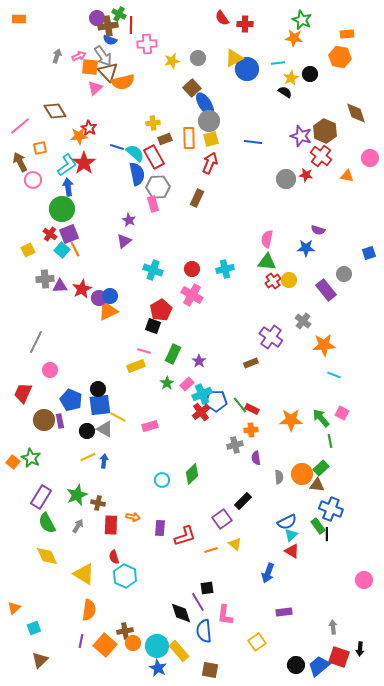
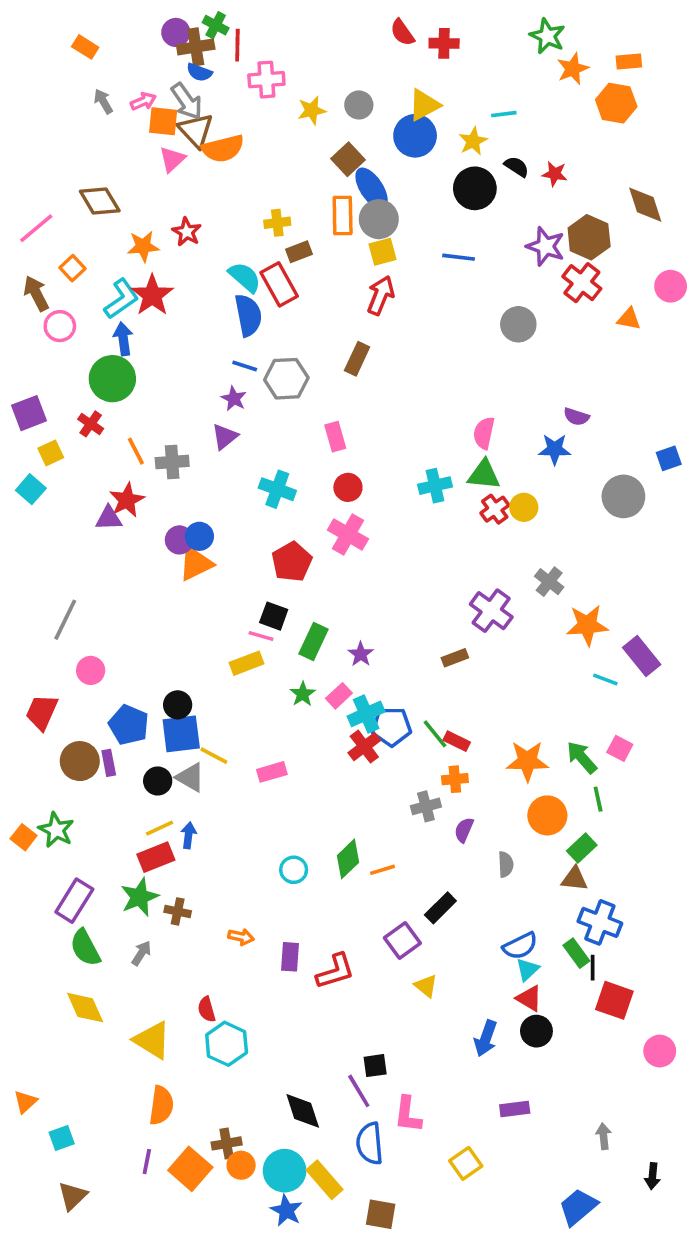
orange rectangle: (19, 19) -> (85, 47), moved, turned 32
orange star: (294, 38) -> (573, 69), moved, turned -30
gray arrow: (57, 56) -> (103, 101), turned -48
blue circle: (247, 69) -> (415, 136), moved
black circle: (310, 74) -> (475, 188), moved, size x1.5
yellow star: (291, 78) -> (473, 141), moved
red star: (89, 128) -> (187, 232), moved
orange rectangle: (189, 138) -> (343, 216), moved
blue line: (117, 147) -> (245, 366), moved
orange square: (40, 148) -> (72, 268), turned -32
red star: (306, 175) -> (555, 174), moved
gray hexagon: (158, 187) -> (286, 379), moved
pink rectangle: (153, 204) -> (335, 437), moved
purple square: (69, 234) -> (29, 413), moved
cyan square: (62, 250) -> (31, 489), moved
cyan cross: (225, 269) -> (435, 486), moved
gray circle: (344, 274) -> (623, 496), size x1.5
gray cross: (45, 279) -> (172, 462), moved
red star: (82, 289) -> (127, 500), moved
purple rectangle: (326, 290) -> (642, 656), moved
black square: (153, 326) -> (274, 616), moved
purple semicircle: (256, 458) -> (464, 830), turned 32
orange circle: (302, 474) -> (547, 815), moved
red rectangle: (111, 525) -> (156, 857), moved, turned 66
orange line: (211, 550) -> (382, 870), moved
black diamond: (181, 613) -> (303, 1111), moved
red square: (339, 657) -> (614, 1000), moved
black circle: (296, 665) -> (536, 1031), moved

